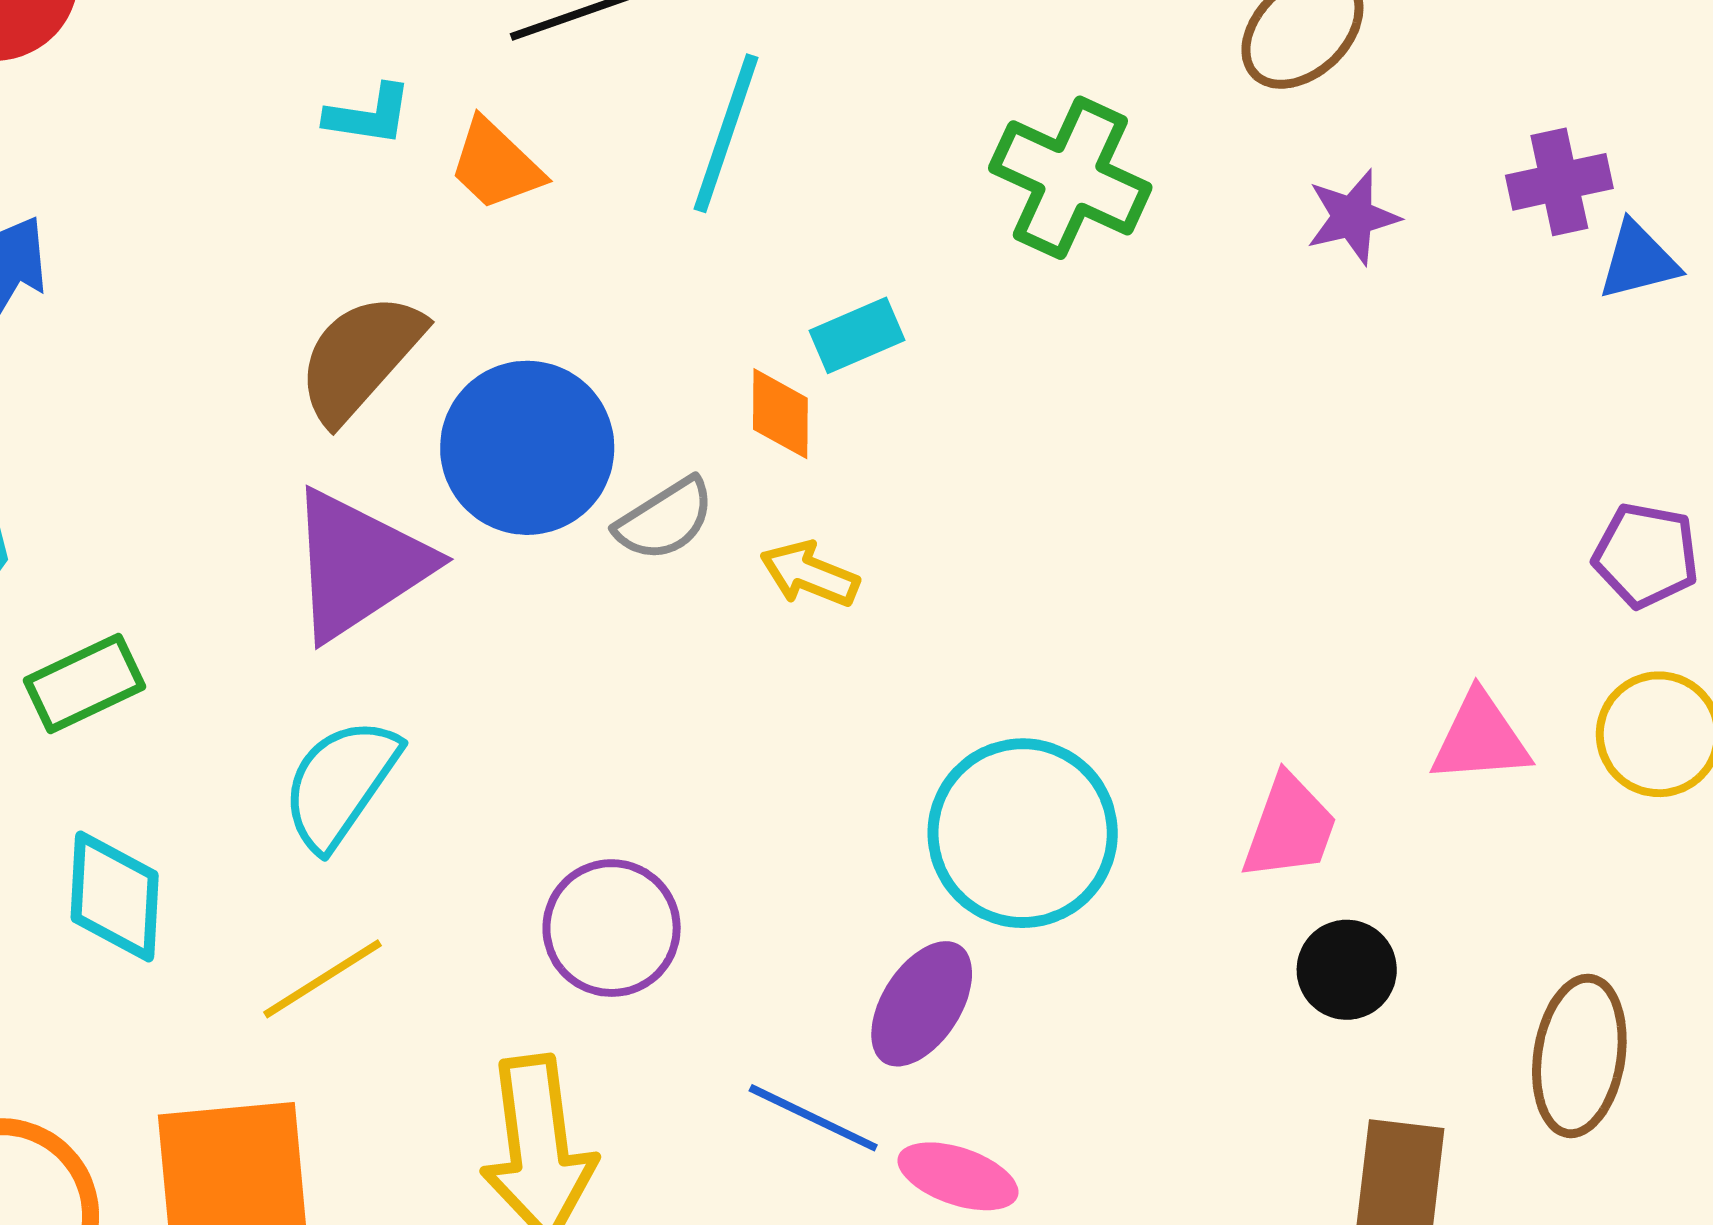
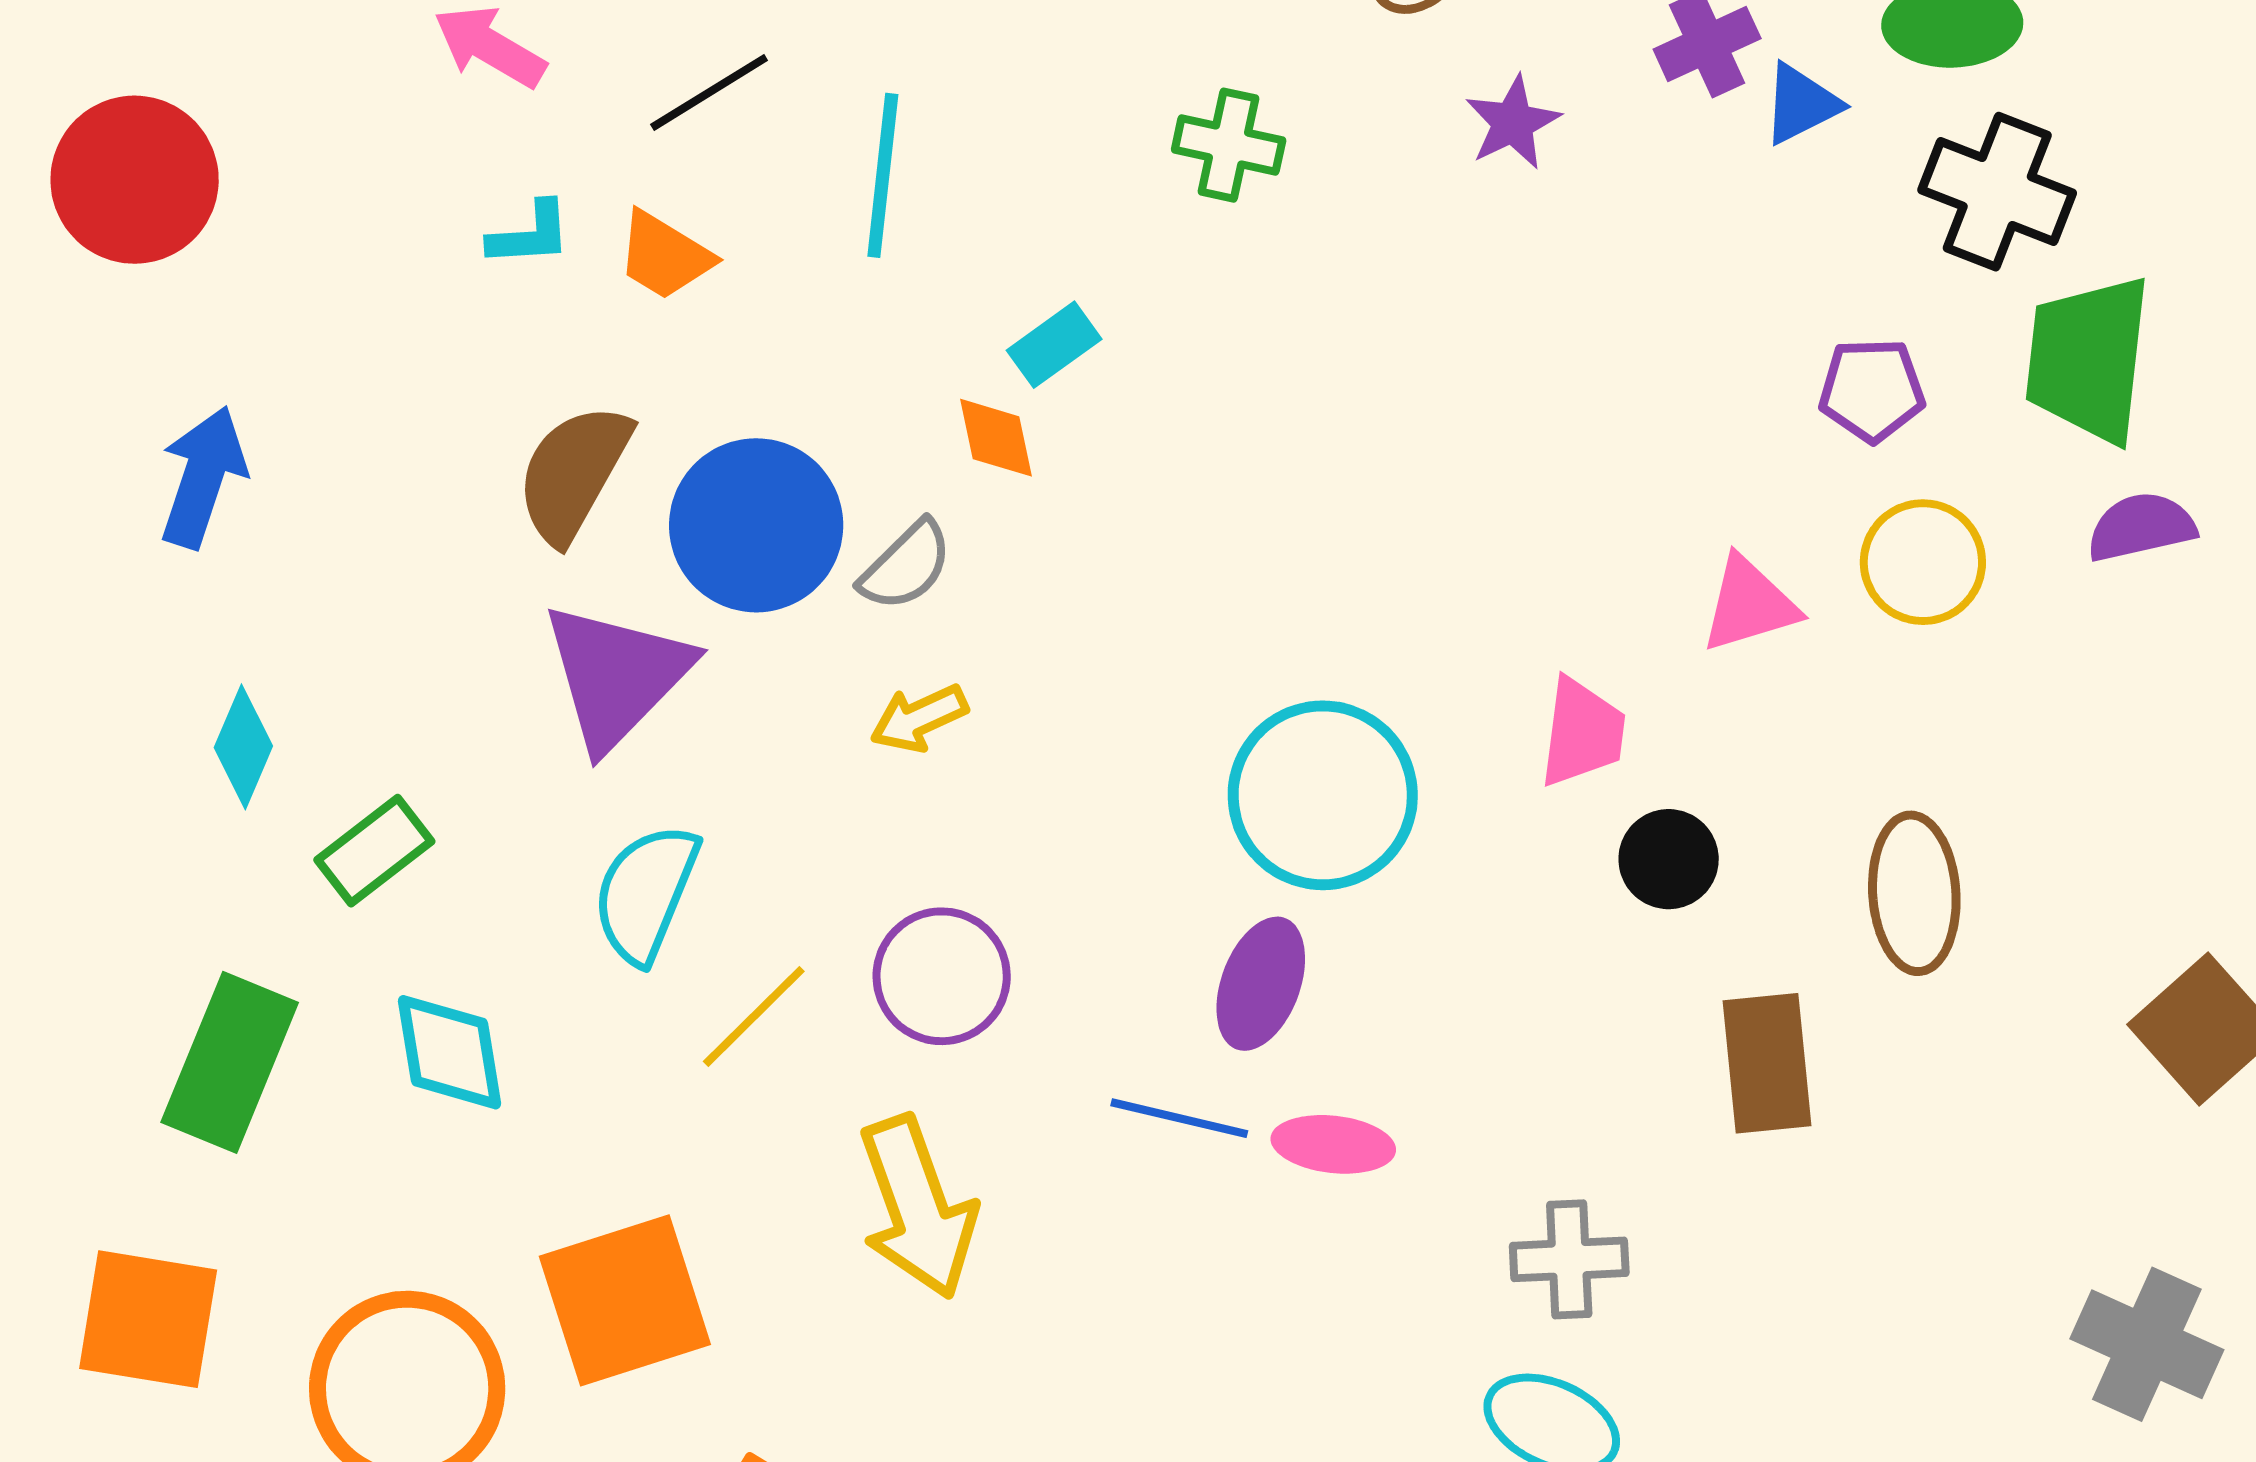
green cross: (1070, 178) -> (1229, 145), size x0.7
yellow arrow: (809, 574) -> (919, 718), moved, turned -34
yellow line: (323, 979) -> (754, 1016), moved

